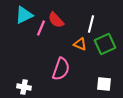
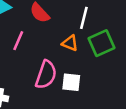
pink line: (41, 28) -> (18, 41), moved
white square: (104, 84) -> (71, 82), moved

